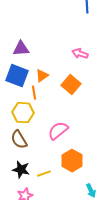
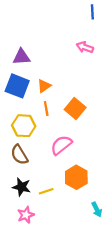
pink arrow: (80, 54) -> (85, 47), moved
orange square: (71, 85) -> (75, 109), moved
orange line: (34, 93) -> (46, 109), moved

